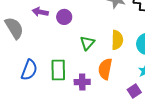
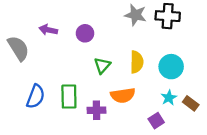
purple circle: (64, 17) -> (85, 33), moved
orange semicircle: (105, 69) -> (123, 95), turned -110

